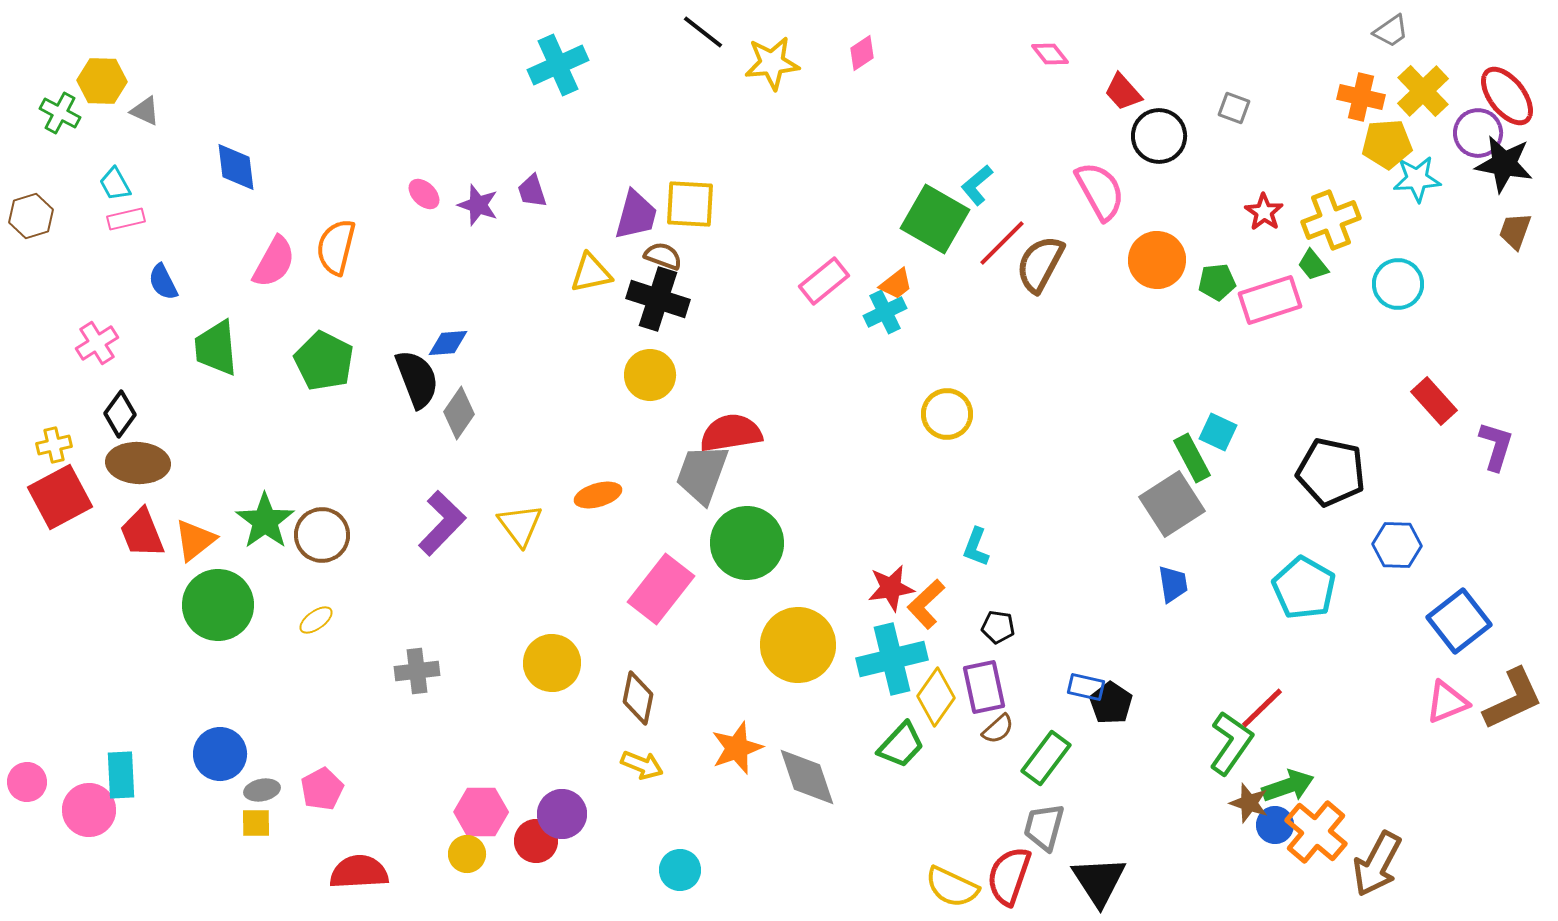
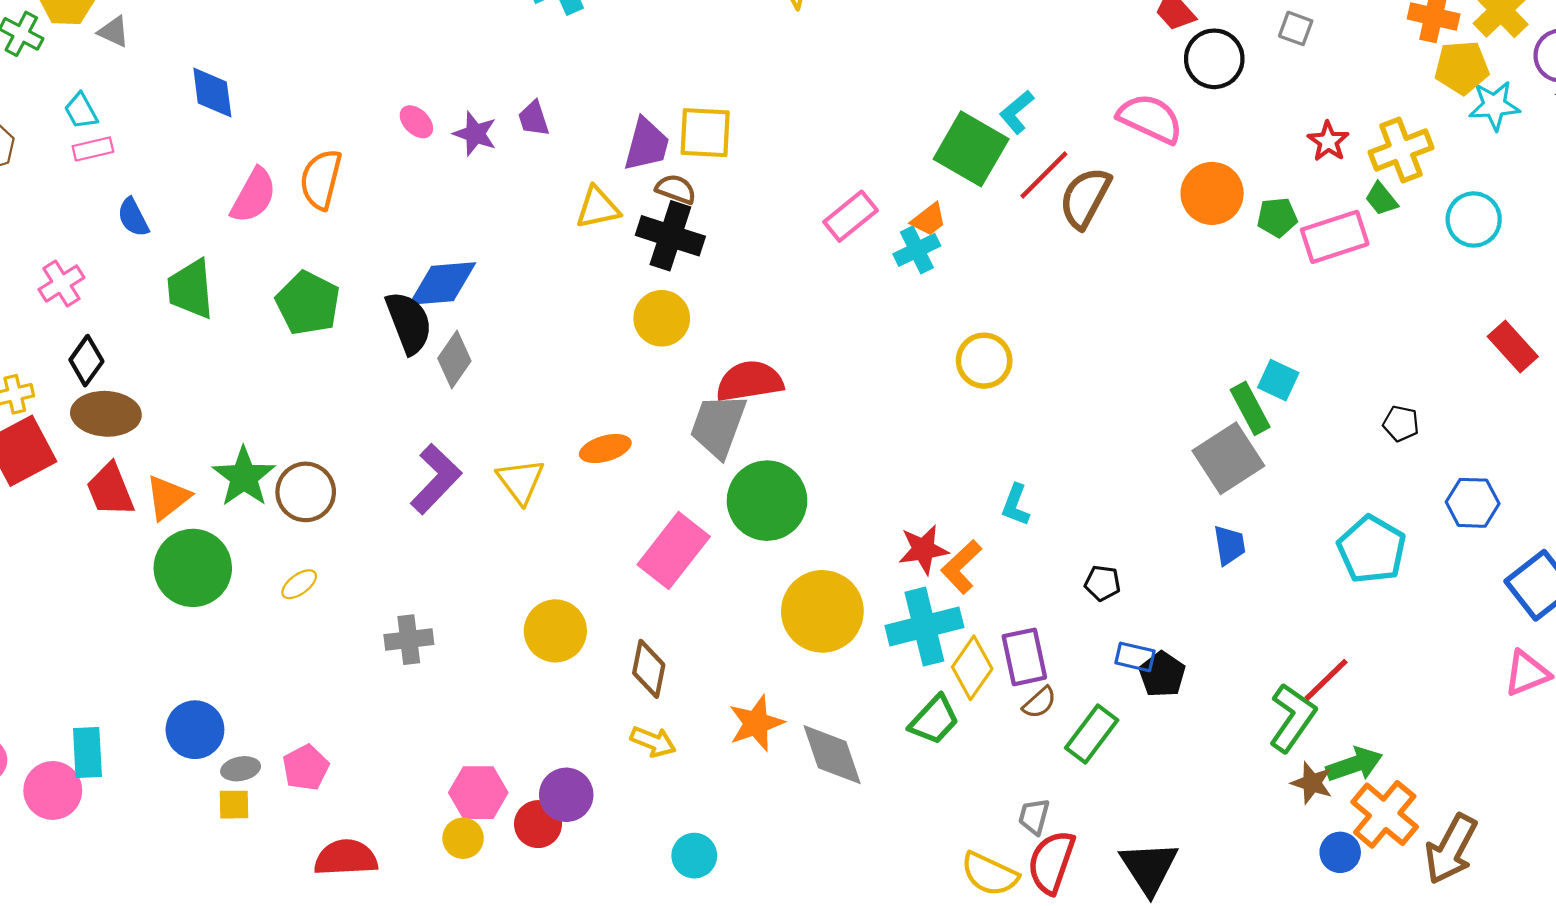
pink semicircle: (1100, 191) -> (1150, 119), turned -36
blue diamond: (448, 343) -> (442, 284), size x1.6
black pentagon: (1331, 472) -> (1401, 424), size x0.5
black pentagon: (998, 627) -> (1102, 583), moved
blue circle: (1275, 825) -> (1340, 852), moved
gray trapezoid: (1044, 827) -> (1034, 817), moved, size x0.7

